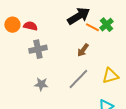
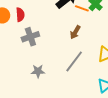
red semicircle: (30, 26) -> (20, 15), turned 80

